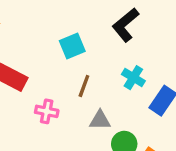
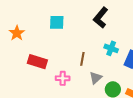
cyan square: (72, 46) -> (57, 22), moved, turned 35
gray triangle: (100, 120) -> (96, 78), turned -32

